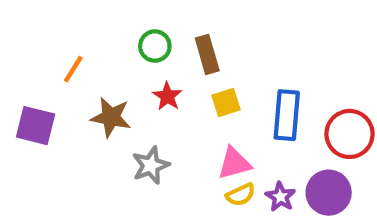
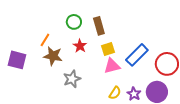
orange line: (73, 69) -> (45, 40), moved
blue rectangle: (287, 115) -> (137, 55), turned 40
pink triangle: (234, 163) -> (112, 66), moved
yellow semicircle: (241, 195) -> (115, 93), turned -32

